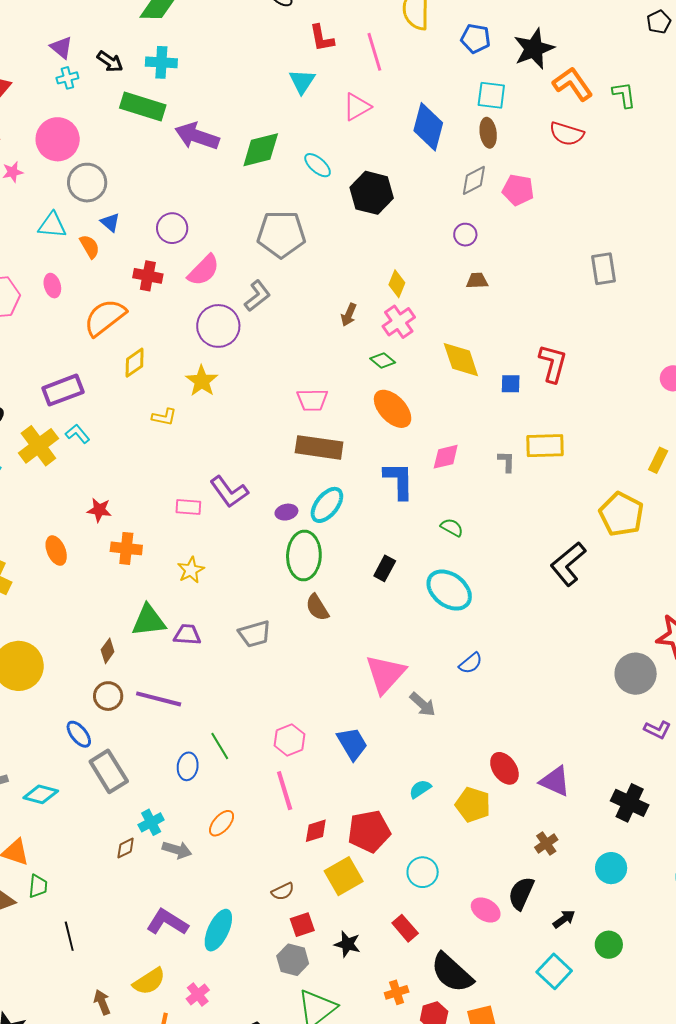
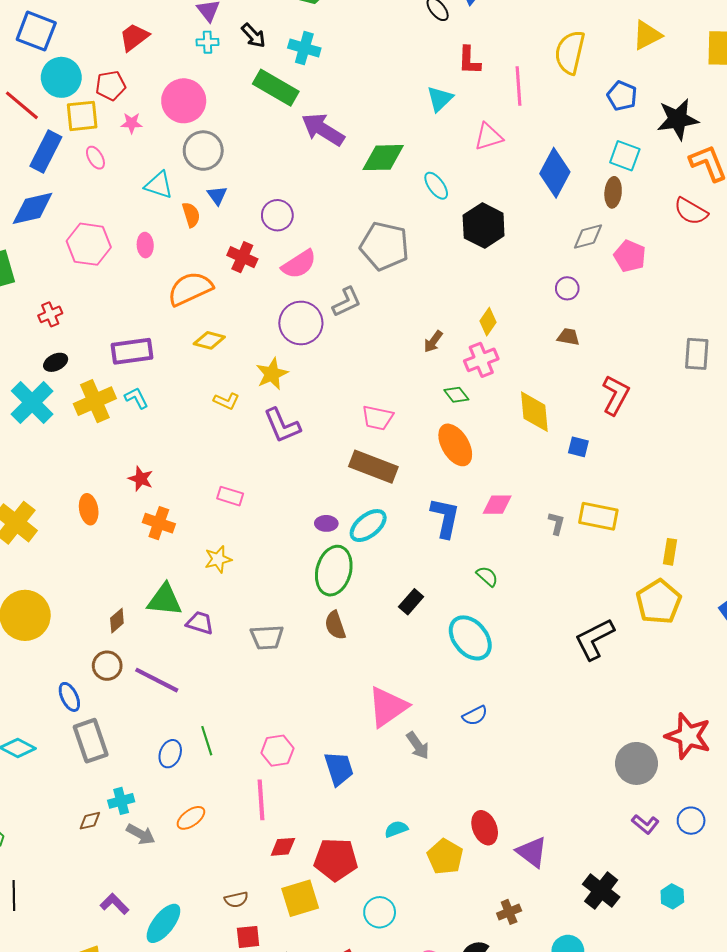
yellow diamond: (135, 363) -> (209, 340), turned 36
red L-shape: (553, 363) -> (616, 395), moved
yellow rectangle: (658, 460) -> (670, 552), moved, turned -30
purple L-shape: (229, 492) -> (282, 425), moved
purple L-shape: (167, 922) -> (114, 904), size x0.7

